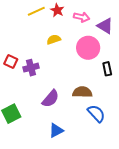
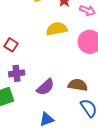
yellow semicircle: (54, 39) -> (57, 29), size x1.5
purple cross: (31, 68) -> (17, 73), moved

